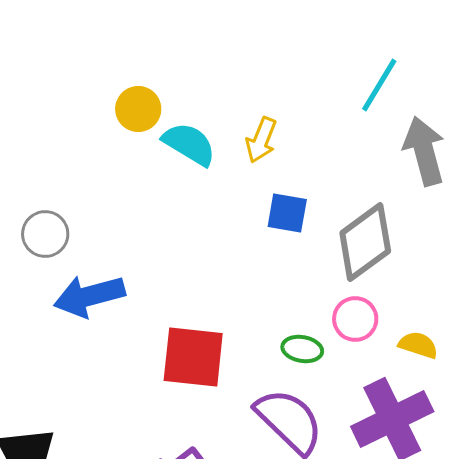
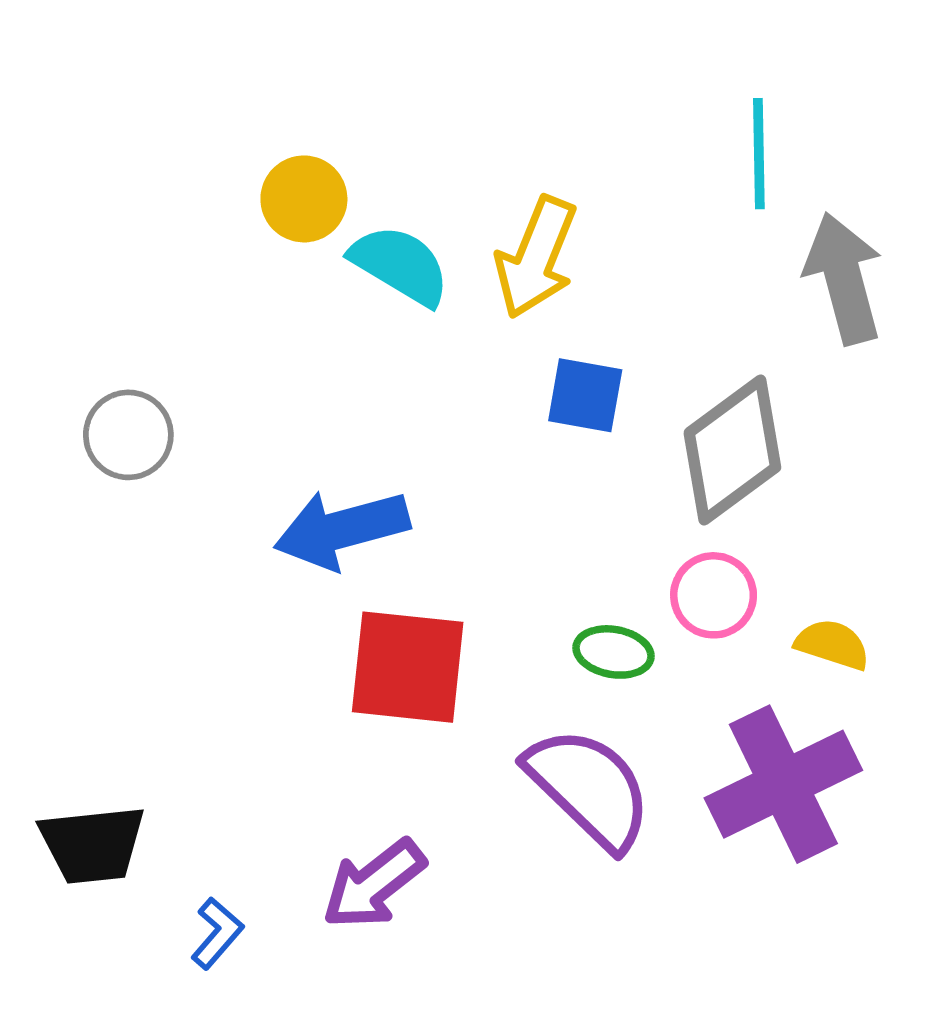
cyan line: (379, 85) -> (759, 154), turned -32
yellow arrow: (261, 140) -> (536, 257), size x1.4
blue arrow: (89, 296) -> (342, 529), moved

